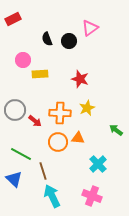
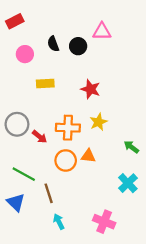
pink triangle: (90, 28) -> (102, 31), turned 36
pink circle: (23, 60) -> (25, 54), moved
cyan cross: (98, 164) -> (128, 183), moved
cyan arrow: (52, 196) -> (59, 222), size x0.6

